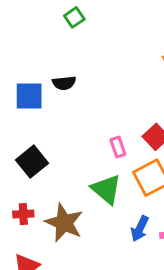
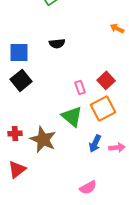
black semicircle: (64, 83) -> (57, 43), moved
black square: (32, 162) -> (21, 80), moved

